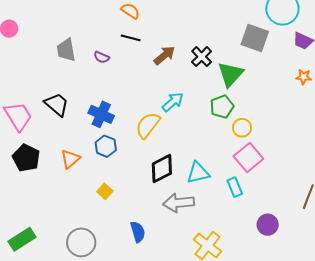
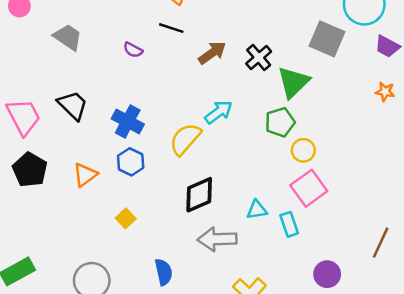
gray trapezoid: (66, 50) -> (68, 37), moved, turned 130
cyan triangle: (198, 173) -> (257, 210), moved, size x0.7

